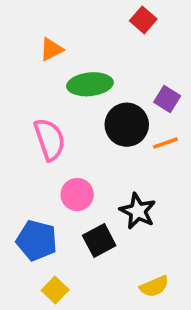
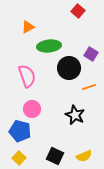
orange line: (165, 143) -> (89, 87), moved
pink circle: (77, 195) -> (32, 109), moved
black square: (99, 240) -> (55, 156), moved, turned -36
yellow square: (55, 290) -> (19, 158), moved

